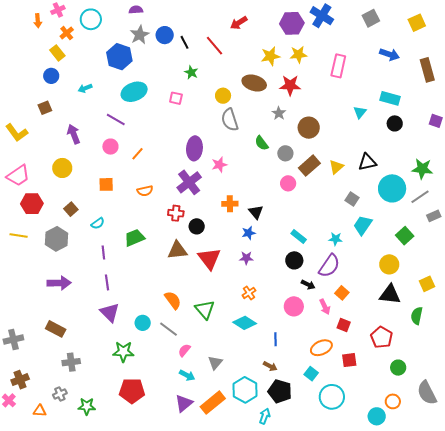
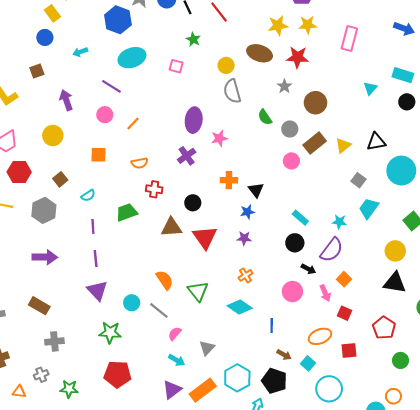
purple cross: (189, 182) -> (187, 156), size x0.7
red cross: (176, 213) -> (154, 189), moved
brown arrow: (270, 366) -> (284, 355), moved

